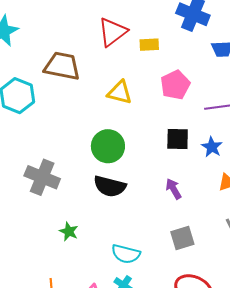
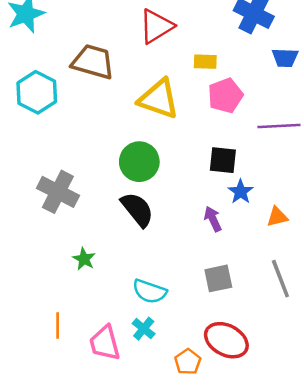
yellow rectangle: (149, 45) -> (205, 62), moved
yellow triangle: (120, 92) -> (159, 99), size x1.4
blue star: (212, 147) -> (241, 192), moved
black semicircle: (110, 186) -> (137, 209), turned -148

